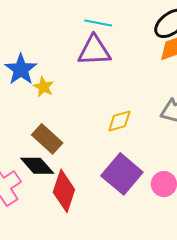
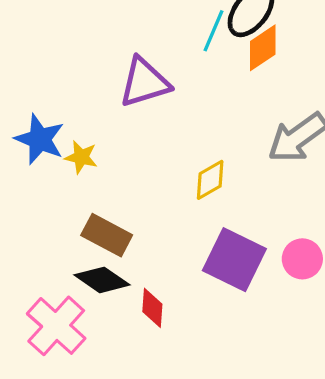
cyan line: (98, 23) -> (213, 31), moved, turned -64
red diamond: (64, 191) -> (152, 308), size x0.6

